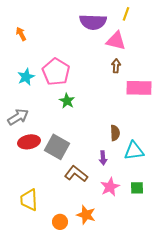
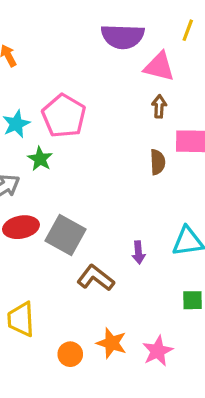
yellow line: (126, 14) -> (188, 30), moved
green star: (67, 101) -> (40, 159), moved
brown semicircle: (115, 133) -> (158, 162), moved
pink star: (110, 187) -> (158, 351), moved

